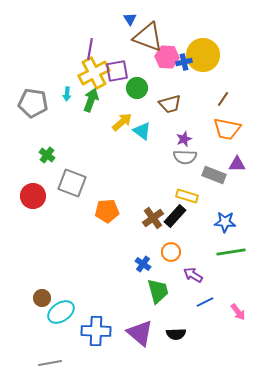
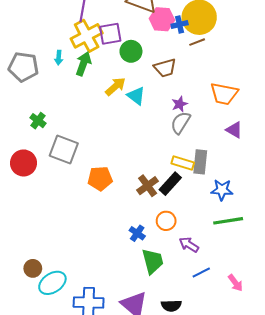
brown line: (223, 99) -> (197, 42), moved, turned 35
gray semicircle: (185, 157) -> (181, 123), turned 120
purple triangle: (237, 164) -> (234, 130), turned 30
gray rectangle: (214, 175) -> (200, 162), moved, turned 75

